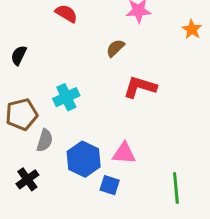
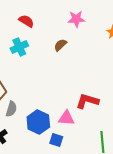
red L-shape: (140, 87) -> (87, 101), moved
cyan cross: (66, 97) -> (19, 47), moved

